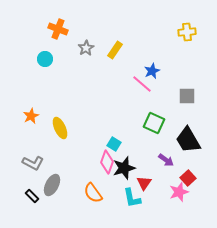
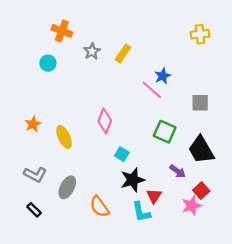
pink diamond: (107, 162) -> (105, 121), moved
gray ellipse: (52, 185) -> (67, 187), moved

